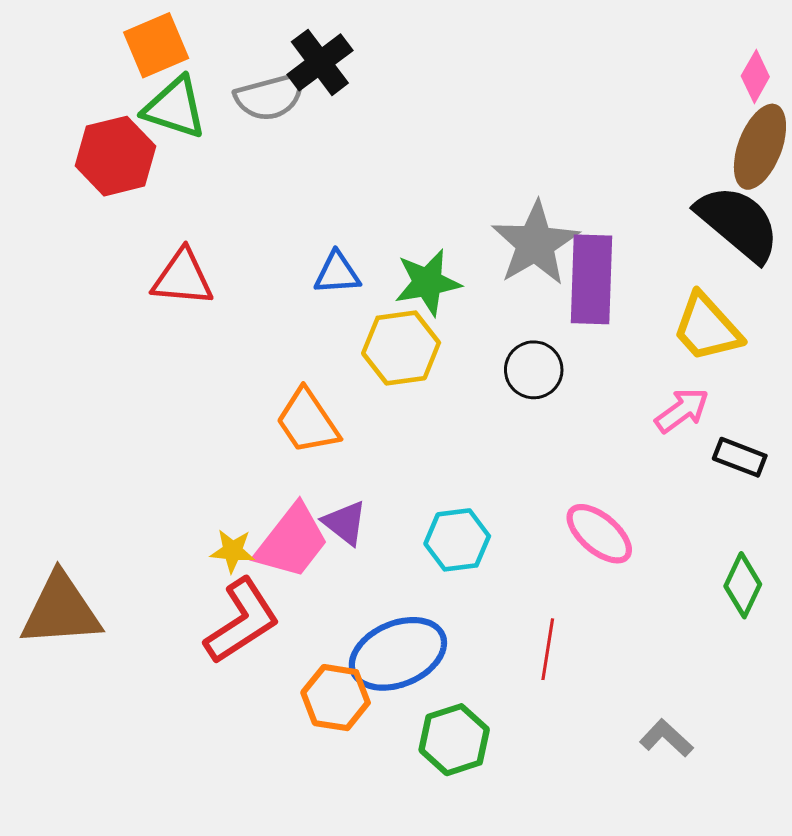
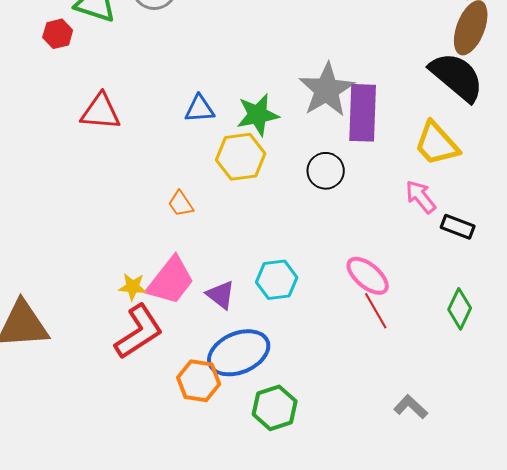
red hexagon: (115, 156) -> (58, 34), size x0.6
pink arrow: (682, 410) -> (421, 197), turned -93
orange trapezoid: (307, 421) -> (181, 204), size x0.6
purple triangle: (345, 523) -> (221, 295), moved
red line: (548, 649) -> (376, 311), moved, turned -39

